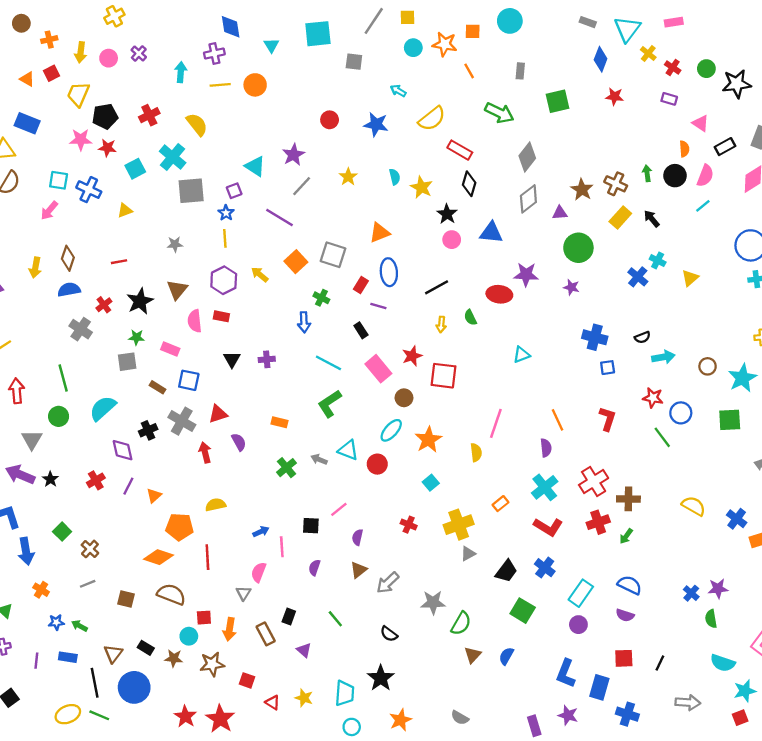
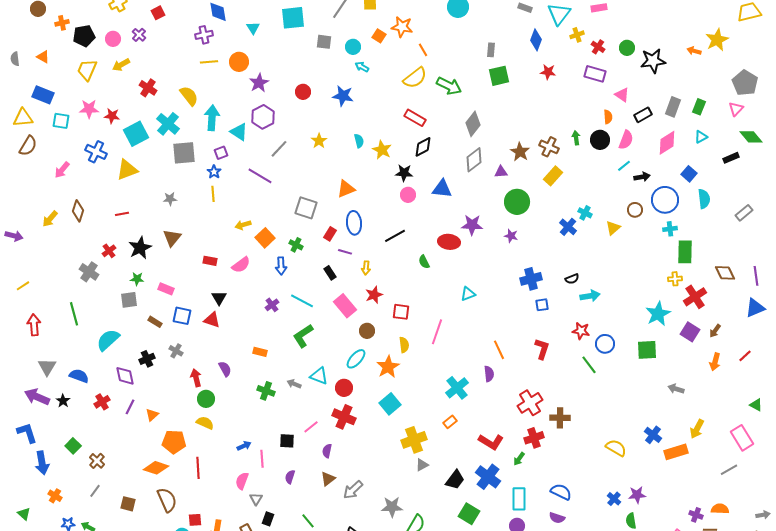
orange square: (473, 31) -> (379, 36), moved, turned 32
cyan circle: (413, 48) -> (353, 47), moved
yellow arrow: (81, 52) -> (121, 65), moved, turned 54
yellow cross: (648, 53) -> (577, 35), turned 32
gray rectangle: (520, 71) -> (491, 50), moved
cyan arrow: (181, 72) -> (212, 118), moved, size x1.4
red square: (52, 73) -> (158, 13), moved
purple rectangle: (669, 99) -> (595, 74), size x1.5
red cross: (149, 115) -> (148, 88), turned -30
black pentagon: (105, 116) -> (84, 36), moved
yellow semicircle: (432, 119) -> (415, 78), moved
purple star: (293, 155) -> (259, 83), moved
cyan square: (135, 169) -> (136, 134), size x1.4
cyan square: (59, 180) -> (61, 121), moved
black diamond: (469, 184) -> (423, 147), turned 45
yellow triangle: (125, 211) -> (127, 170), size x1.6
black star: (447, 214) -> (404, 173), turned -30
black arrow: (652, 219) -> (642, 177), moved, turned 119
orange square: (296, 262) -> (265, 238), moved
yellow arrow: (35, 268) -> (50, 219), turned 30
yellow arrow: (260, 274) -> (243, 225), turned -56
purple hexagon: (224, 280) -> (263, 117), moved
blue semicircle: (69, 290) -> (79, 376), moved, turned 30
pink semicircle: (195, 321) -> (241, 265), moved, turned -120
yellow arrow: (441, 324) -> (366, 268), moved
blue cross: (595, 337) -> (531, 279), turned -30
purple cross: (267, 359) -> (272, 305), moved, turned -32
brown circle: (708, 366) -> (635, 210), moved
red square: (444, 376) -> (401, 312), size x0.7
red triangle: (218, 414) -> (212, 320), moved, turned 36
green circle: (59, 416) -> (206, 399), moved
gray cross: (182, 421) -> (176, 351), size x0.6
pink line: (496, 423) -> (437, 332), moved
yellow semicircle: (476, 452) -> (404, 345), moved
green cross: (287, 468) -> (266, 391), turned -30
cyan square: (431, 483) -> (390, 404), size x1.5
cyan cross: (545, 487) -> (457, 388), moved
yellow semicircle: (216, 505) -> (205, 423), turned 36
yellow semicircle: (694, 506) -> (616, 448), moved
red cross: (409, 525) -> (344, 417), moved, size x1.6
green arrow: (626, 536) -> (519, 459), moved
blue cross: (545, 568) -> (488, 477), size x1.4
gray line: (88, 584) -> (95, 491), turned -32
gray triangle: (243, 593) -> (256, 499), moved
cyan rectangle: (581, 593) -> (519, 499), turned -35
brown semicircle: (171, 594) -> (167, 500), turned 45

